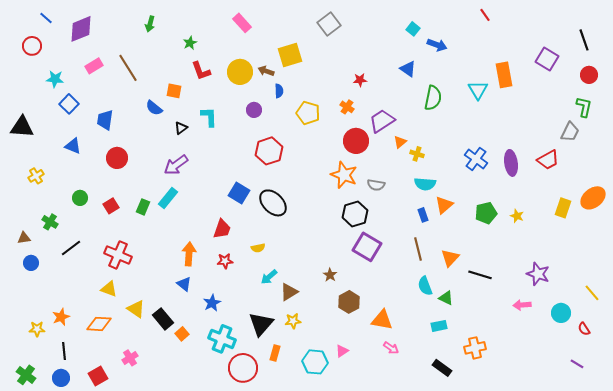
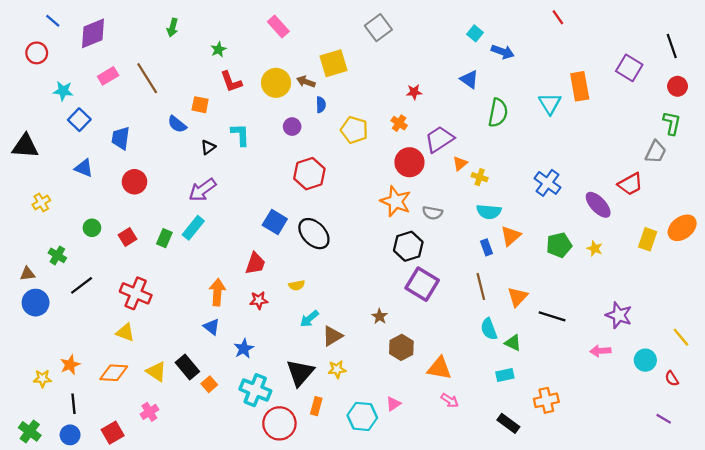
purple ellipse: (511, 163) -> (598, 205), moved, turned -35
blue circle: (31, 263) -> (36, 303), size x1.5
yellow triangle: (136, 309) -> (156, 372), moved

